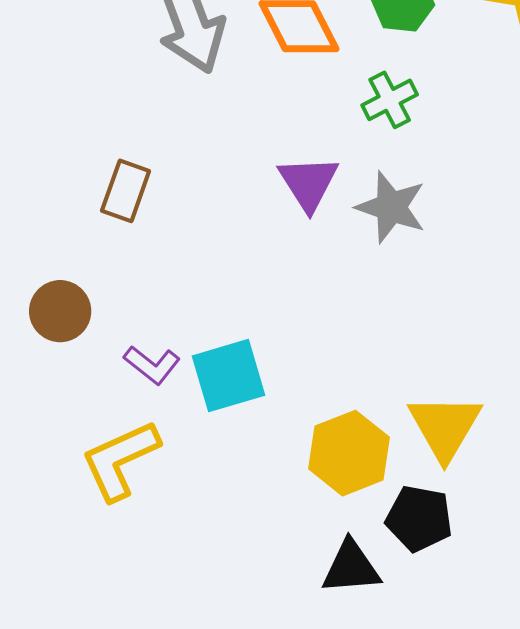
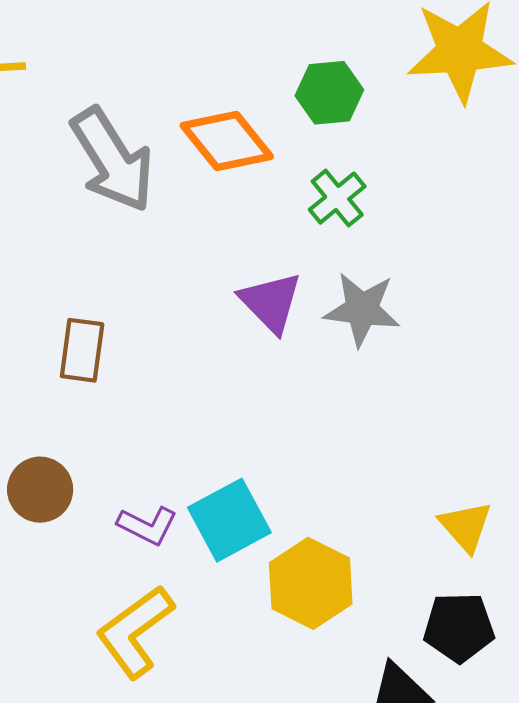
yellow triangle: (445, 427) -> (466, 526), size x0.7
yellow hexagon: (349, 453) -> (311, 583), moved

